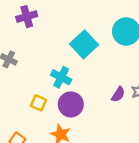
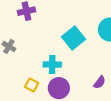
cyan cross: (61, 77) -> (52, 65), turned -30

